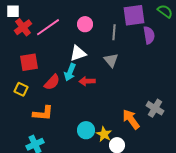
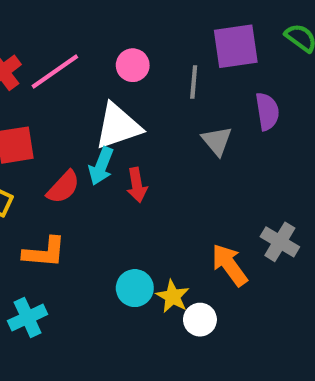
purple semicircle: (149, 35) -> (267, 111), moved
white triangle: (78, 53) -> (118, 126), size x1.4
gray triangle: (111, 60) -> (217, 141), moved
red arrow: (87, 81) -> (137, 185), turned -98

